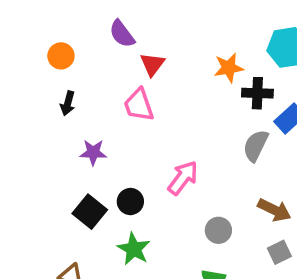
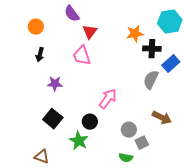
black circle: (130, 202) -> (90, 122), moved
gray square: (279, 252) -> (142, 143), moved

